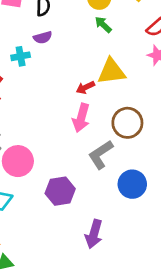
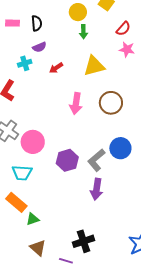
green arrow: (103, 25) -> (83, 32), turned -128
red arrow: (85, 87) -> (56, 68), moved
gray L-shape: (101, 155) -> (96, 160), moved

